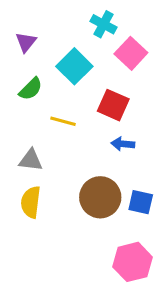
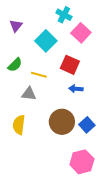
green semicircle: (31, 89) -> (15, 65), moved
gray triangle: (31, 160) -> (29, 94), moved
blue square: (141, 202) -> (87, 125), turned 35

